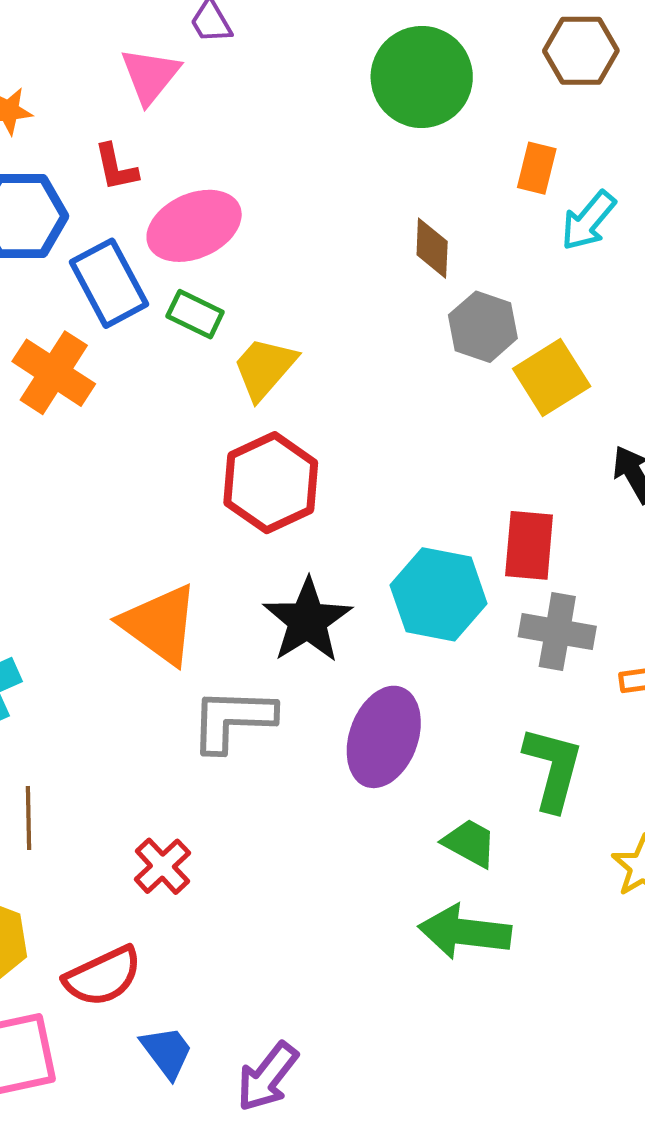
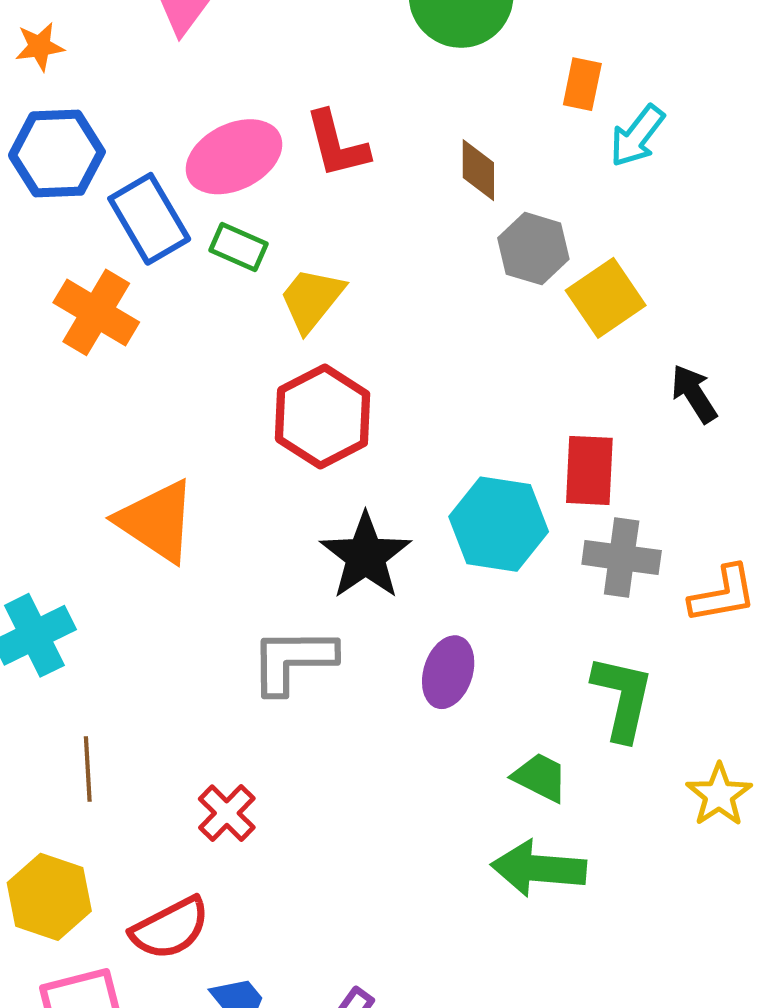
red L-shape: (116, 167) -> (337, 144), moved, size x1.4
orange triangle: (160, 624) -> (157, 521), moved
purple ellipse: (384, 737) -> (448, 672), size x0.7

